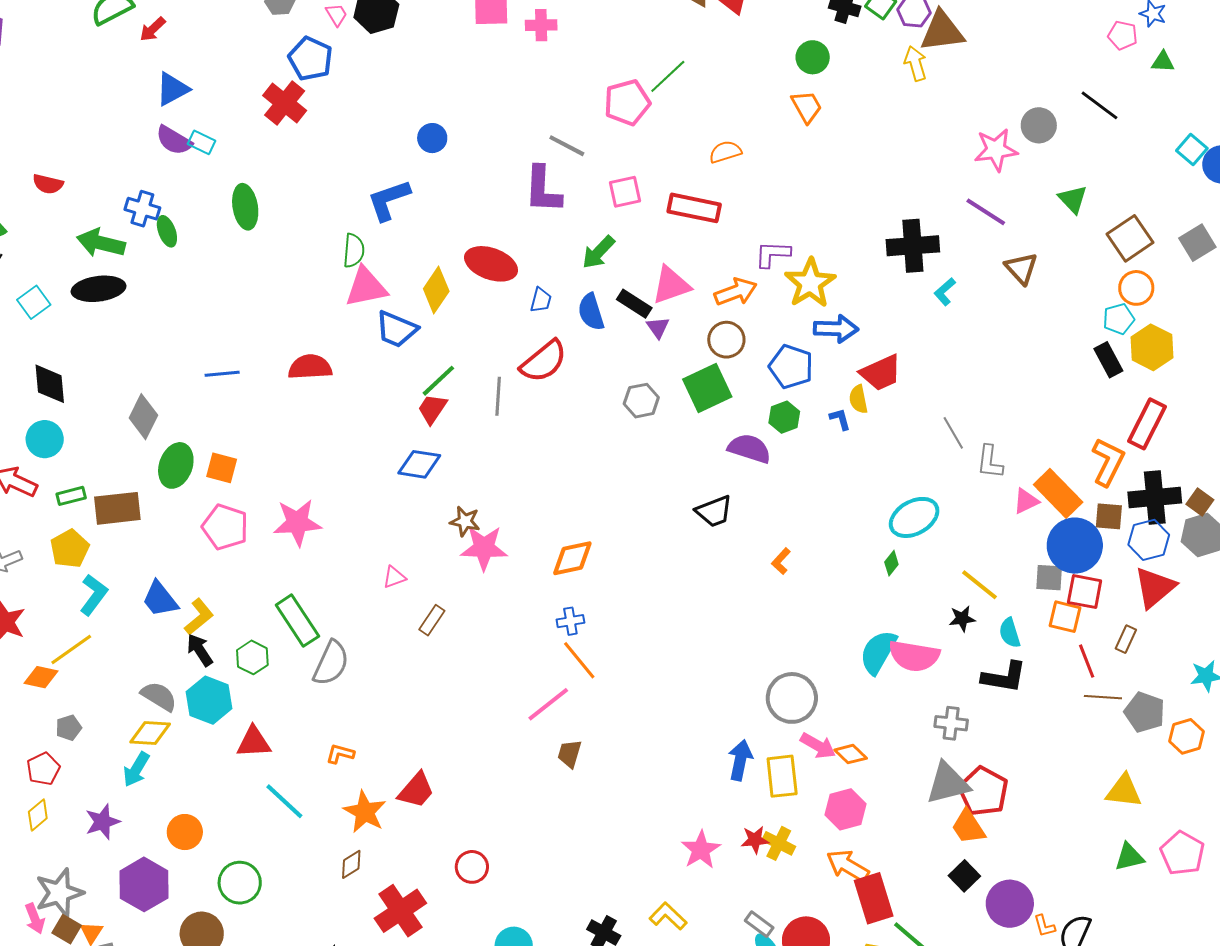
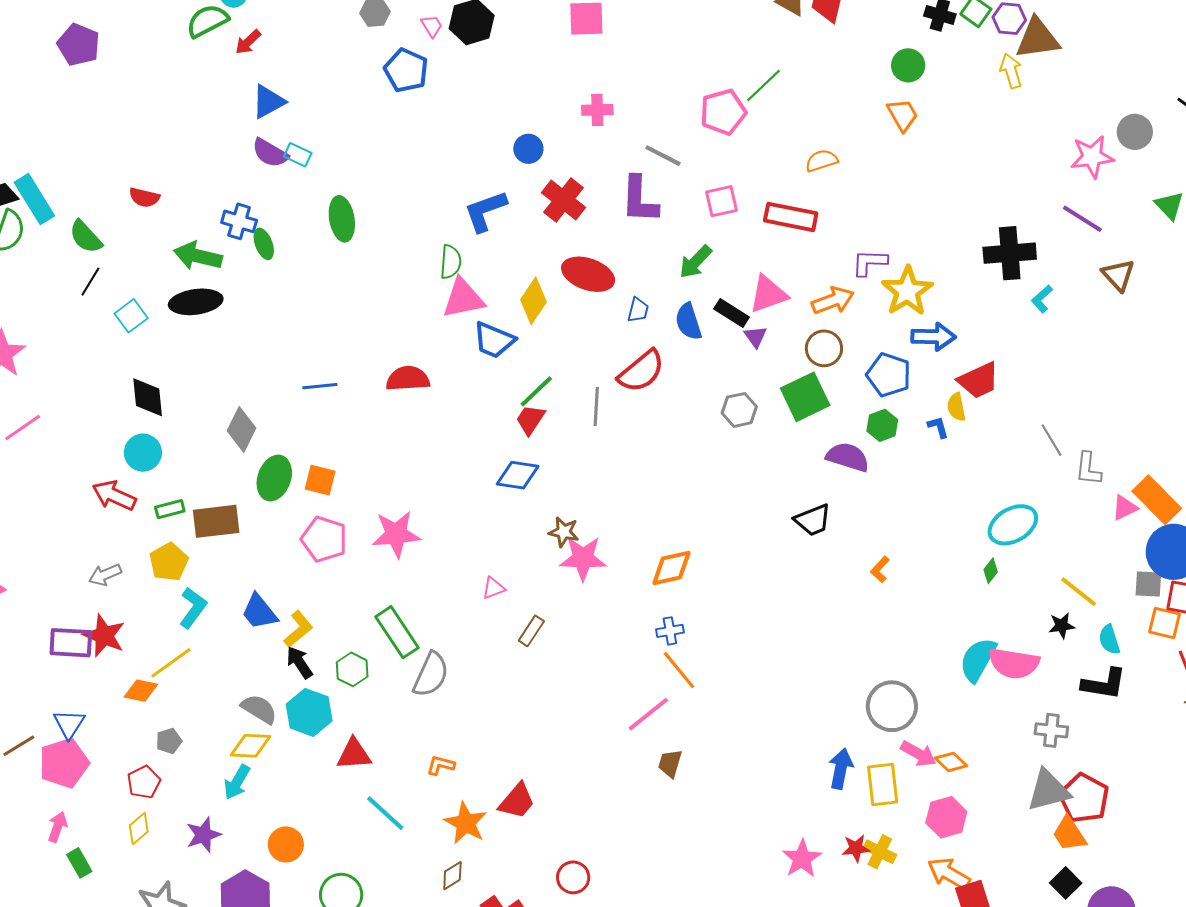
pink cross: (541, 25) -> (597, 110), moved
red cross: (285, 103) -> (564, 200), moved

